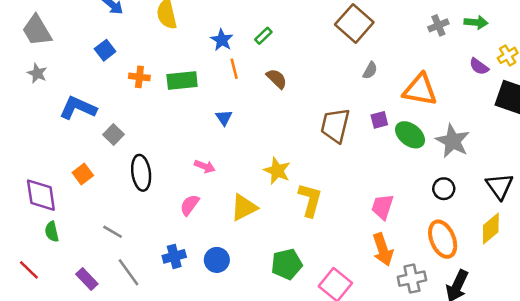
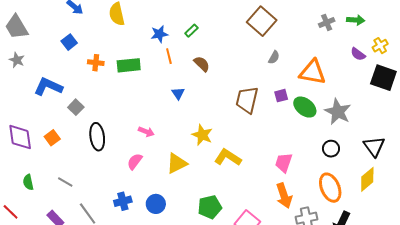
blue star: (222, 40) -> (159, 34), turned 30
blue triangle: (224, 118) -> (178, 93), moved
purple diamond: (41, 195) -> (20, 137), moved
yellow L-shape: (310, 200) -> (228, 157), turned -72
gray line: (113, 232) -> (65, 182), moved

